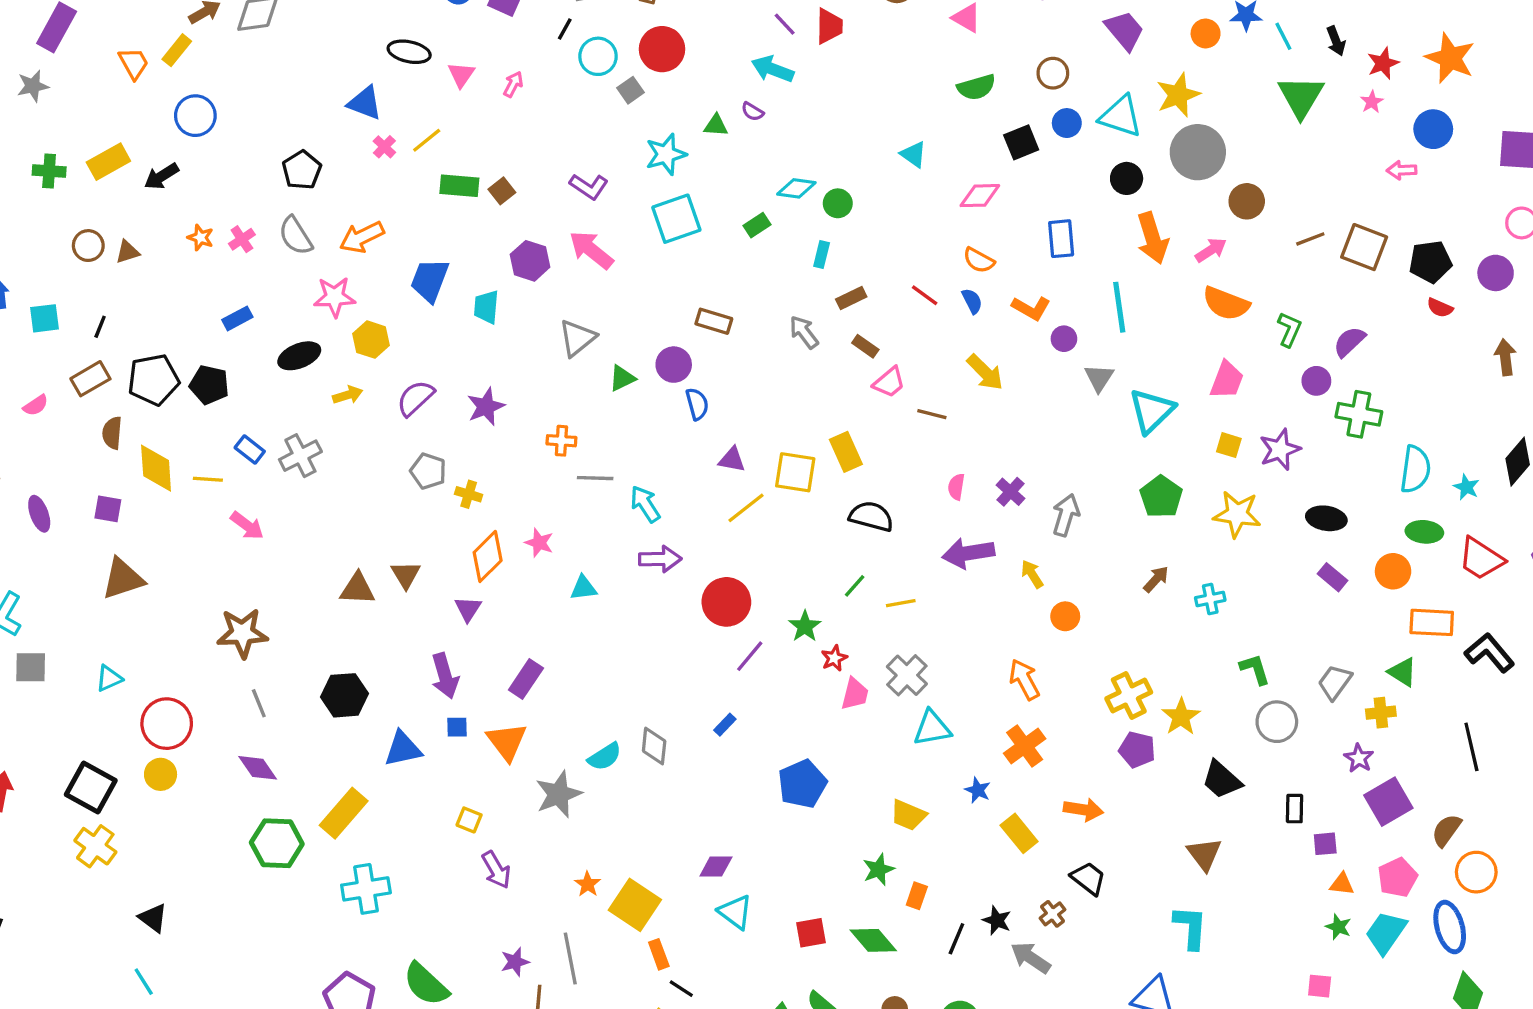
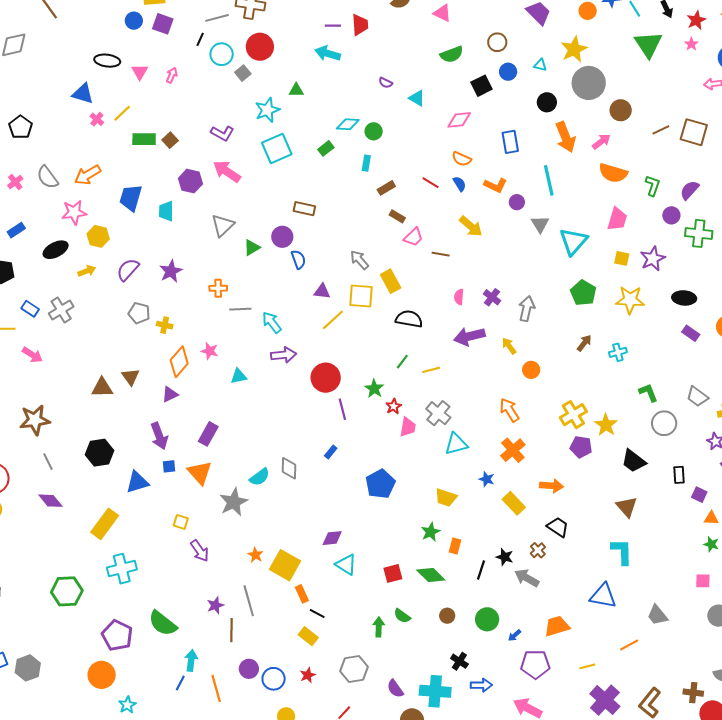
purple line: (785, 24) -> (333, 26), turned -42
purple semicircle: (752, 112) -> (386, 83), moved
cyan triangle: (1121, 116) -> (540, 65), size x0.5
black pentagon: (302, 170) -> (20, 127), moved
gray arrow: (804, 332) -> (359, 260), moved
purple triangle: (468, 609) -> (170, 394), turned 36
purple line: (750, 656) -> (342, 409), turned -50
gray trapezoid: (1335, 682) -> (697, 397), turned -85
green hexagon: (277, 843) -> (67, 591), moved
purple square: (1325, 844) -> (699, 495), turned 35

